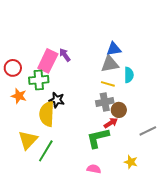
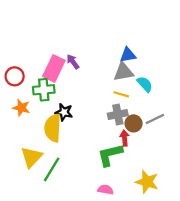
cyan semicircle: (129, 75) -> (145, 84), turned -42
red arrow: (111, 123) -> (125, 138), turned -64
gray line: (148, 131) -> (155, 119), moved
yellow star: (131, 162) -> (147, 182), size x1.5

